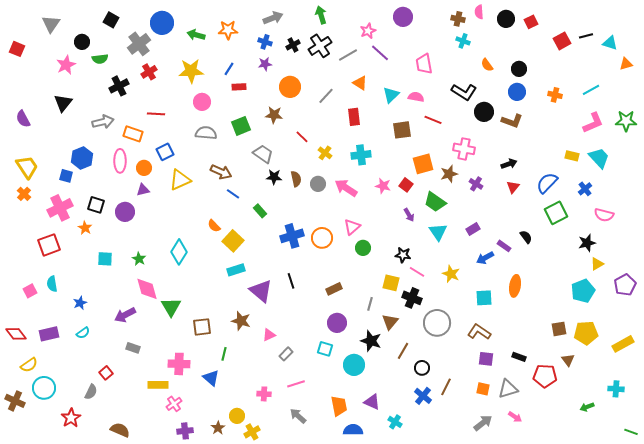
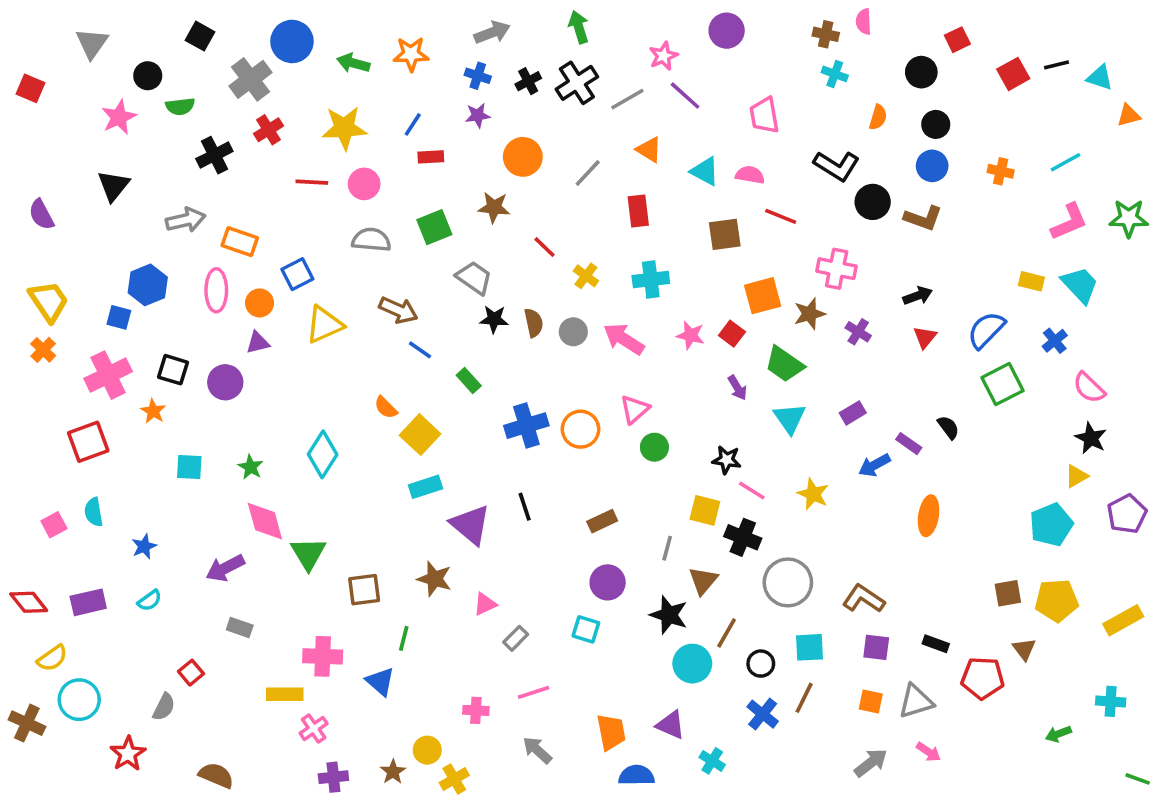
black circle: (506, 19) -> (921, 72), moved
orange semicircle: (487, 65) -> (878, 117), turned -128
cyan triangle: (391, 95) -> (705, 171), turned -48
red line: (156, 114) -> (312, 182), moved
pink semicircle: (604, 215) -> (1089, 388), turned 30
black star: (587, 243) -> (1091, 438), moved, turned -30
cyan square: (484, 298) -> (810, 647), moved
cyan circle: (354, 365) -> (692, 664), moved

